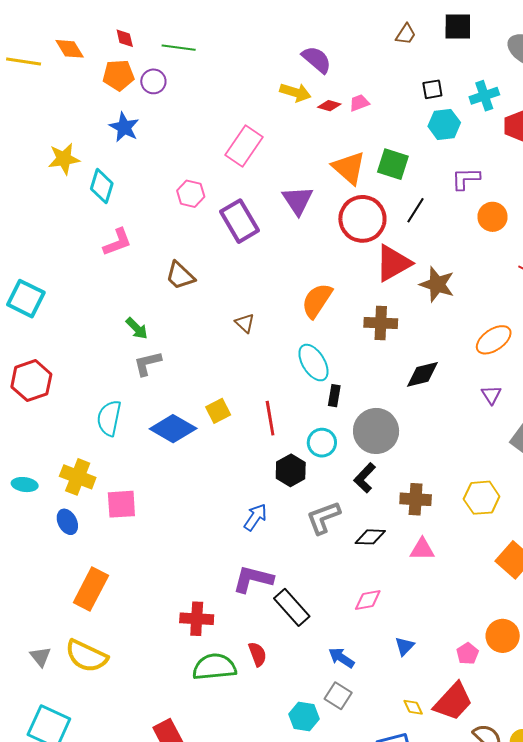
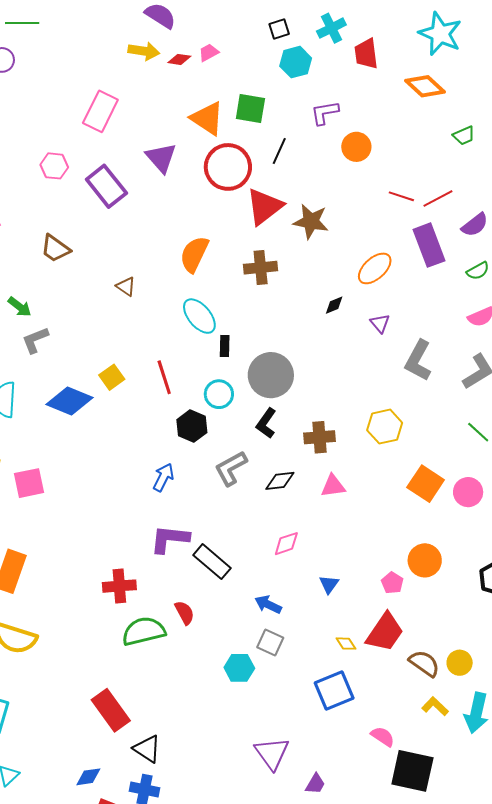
black diamond: (422, 374) -> (334, 305), moved, size x0.6

